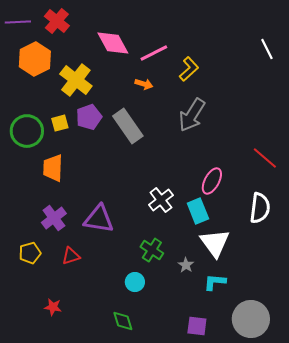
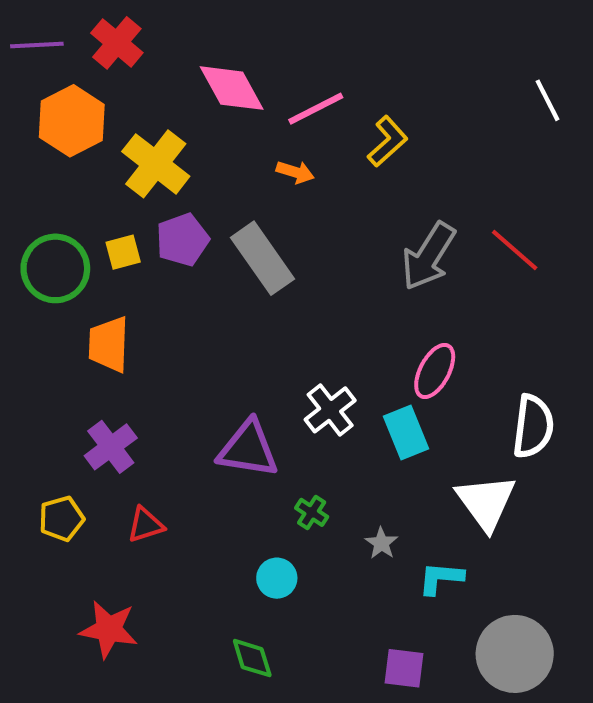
gray arrow: (192, 115) -> (429, 256), moved
red line: (265, 158) -> (515, 250), moved
purple triangle: (99, 219) -> (248, 449), moved
white triangle: (215, 243) -> (486, 502), moved
green cross: (152, 250) -> (312, 512), size x0.7
red star: (53, 307) -> (109, 629), size x1.6

